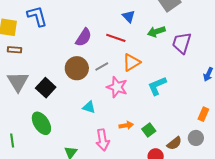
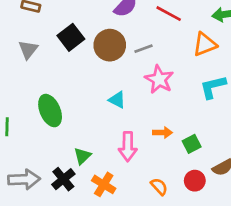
orange triangle: (131, 62) -> (205, 44), moved
gray triangle: (18, 82) -> (28, 49), size x0.7
black square: (46, 88) -> (71, 37), moved

